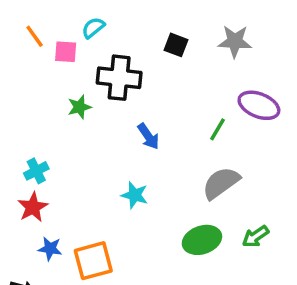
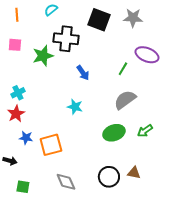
orange line: (35, 36) -> (17, 15), turned 32
black square: (176, 45) -> (99, 20), size x1.6
pink square: (66, 52) -> (15, 45), moved
green star: (79, 107) -> (43, 56), size x1.5

